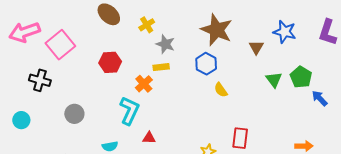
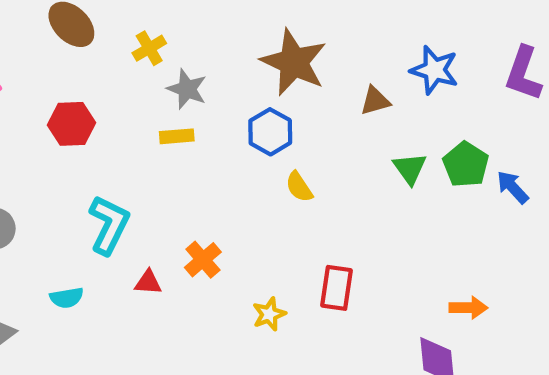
brown triangle: (256, 47) -> (375, 101), turned 42
orange cross: (144, 84) -> (203, 260), moved
blue arrow: (320, 98) -> (513, 187), moved

